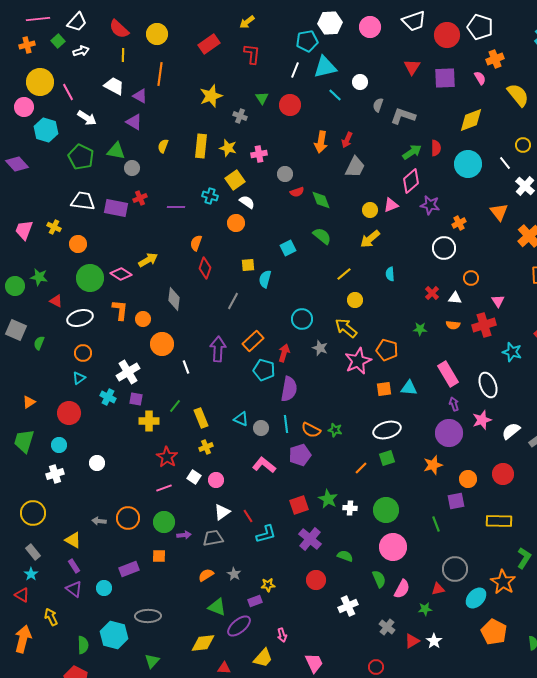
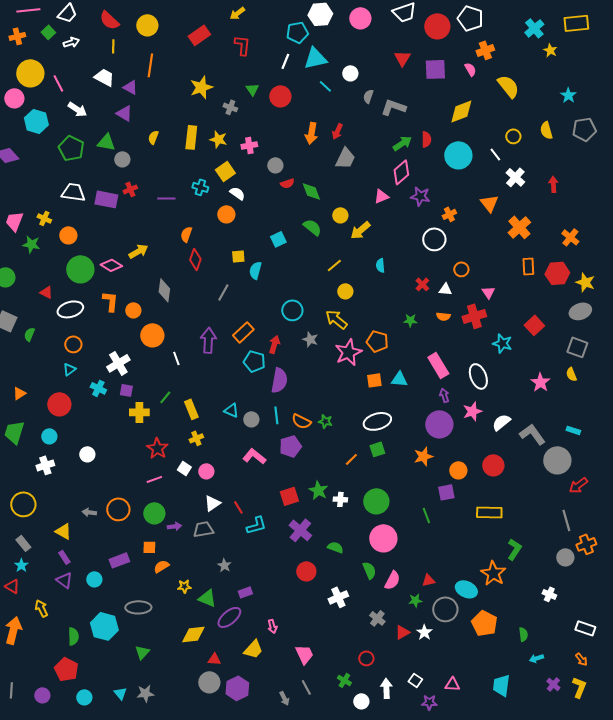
yellow circle: (370, 210) -> (340, 215), moved
green star: (39, 277) -> (31, 244), moved
gray circle: (455, 569) -> (445, 609), moved
orange semicircle: (206, 575) -> (161, 566), moved
yellow star: (268, 585) -> (184, 586), moved
cyan ellipse: (476, 598) -> (466, 589), turned 70

